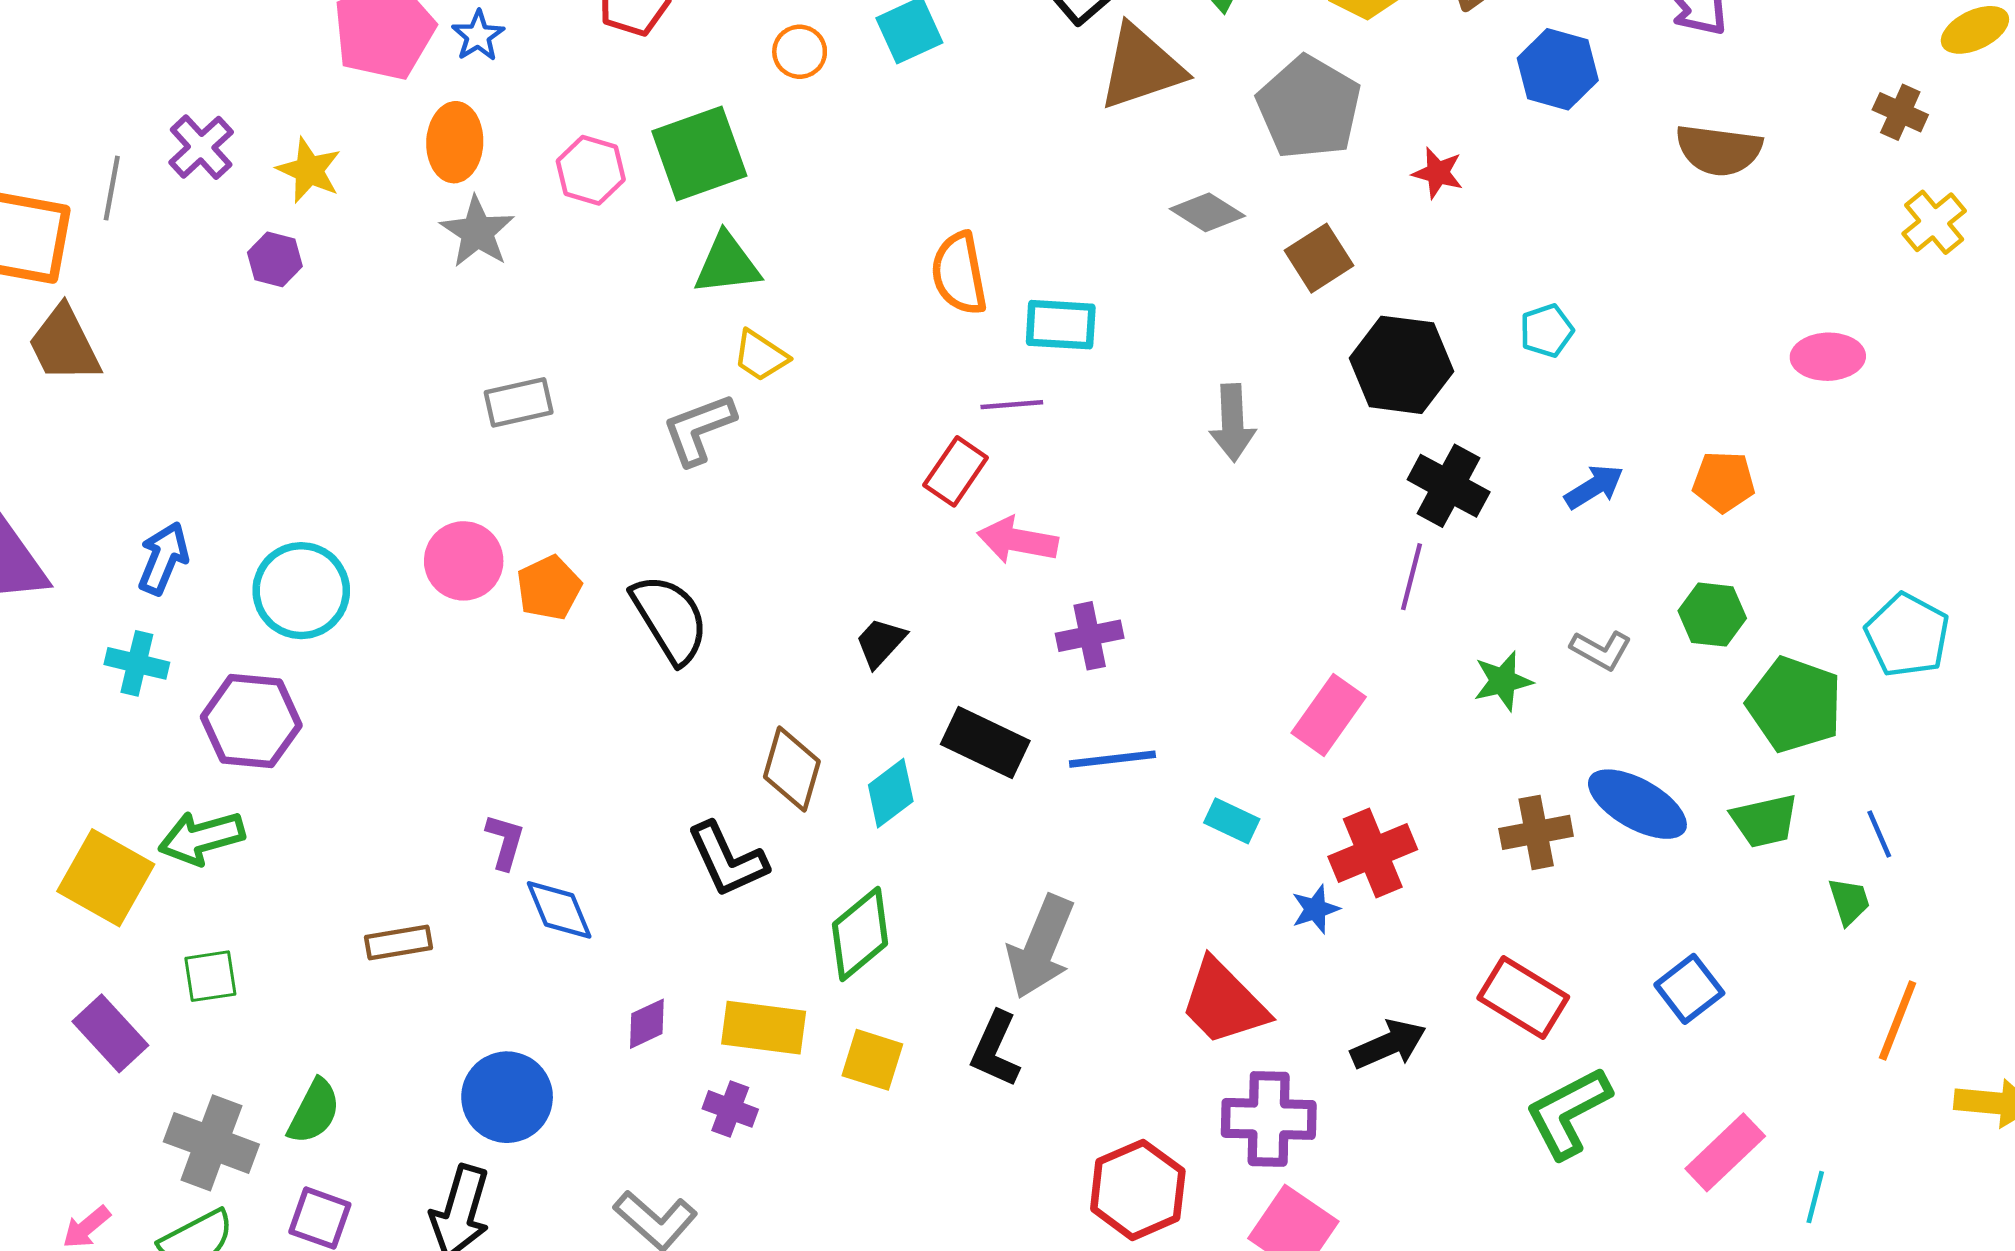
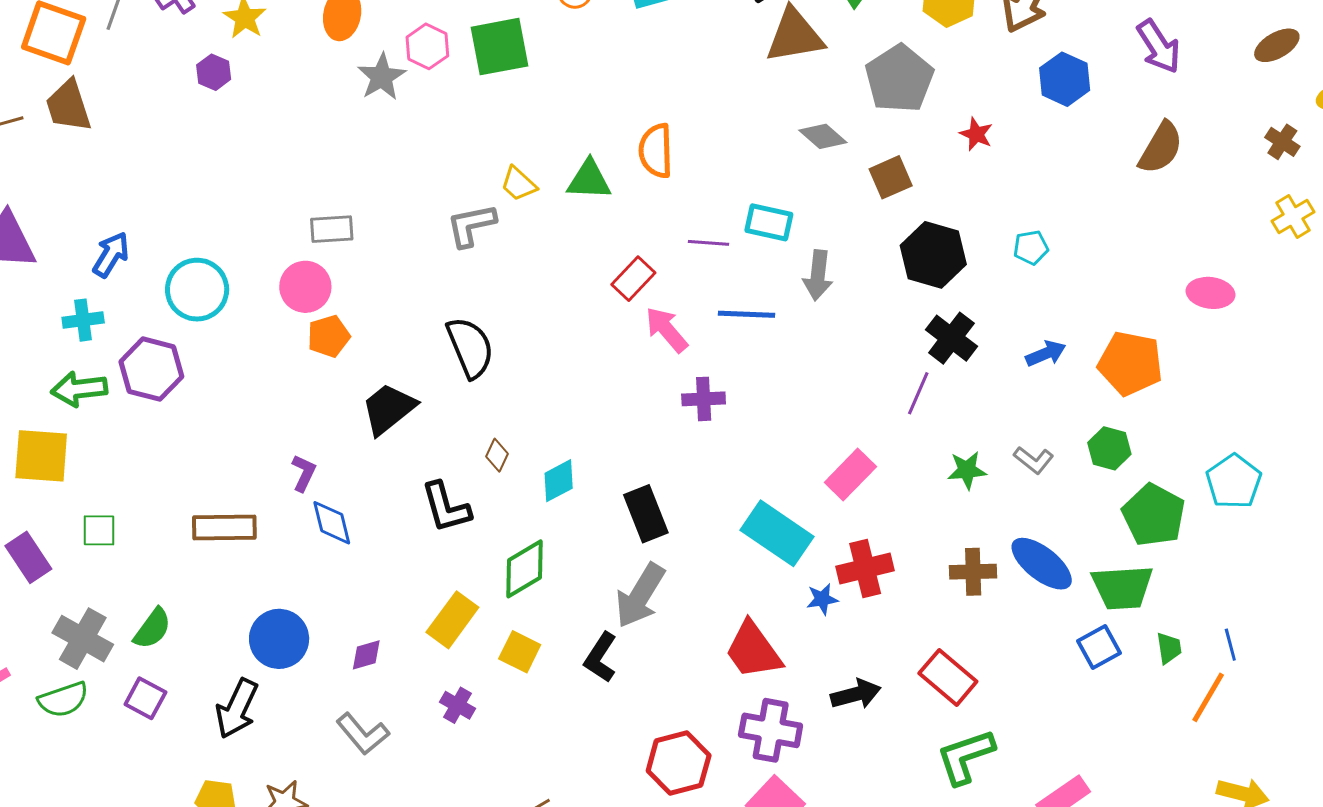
brown semicircle: (1719, 150) -> (1161, 148), turned -76
gray star: (477, 232) -> (382, 77), moved
green triangle: (727, 264) -> (589, 180), moved
cyan rectangle: (1061, 325) -> (769, 222), moved
gray rectangle: (519, 402) -> (332, 229), moved
purple line: (1012, 405) -> (709, 243), moved
orange pentagon: (1724, 482) -> (1130, 363), size x1.6
pink arrow: (1017, 540) -> (666, 330), turned 30
orange pentagon: (549, 588) -> (329, 336), moved
black semicircle: (670, 619) -> (470, 347), moved
black trapezoid: (881, 643) -> (388, 409), moved, size x1.6
cyan cross: (137, 663) -> (83, 320), turned -30
black rectangle: (985, 742) -> (646, 514), moved, turned 34
blue line: (1112, 759) -> (747, 314), moved
brown diamond: (792, 769) -> (497, 455), size x0.6
cyan rectangle: (1232, 821) -> (777, 533), size x2.0
green trapezoid: (1765, 821) -> (1122, 587), size x1.4
blue line: (1879, 834) -> (1230, 645), moved
green arrow: (201, 838) -> (79, 389), moved
yellow square: (106, 878) -> (41, 456), turned -34
brown rectangle: (398, 942) -> (224, 528), size x1.5
blue square: (1689, 989) -> (1099, 647), moved
orange line: (1898, 1021) -> (1208, 697), moved
purple diamond: (647, 1024) -> (366, 655), moved
yellow rectangle: (764, 1028) -> (452, 620), turned -70
purple cross: (730, 1109) -> (458, 705), moved

